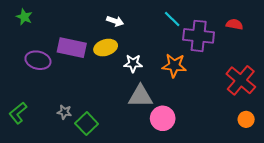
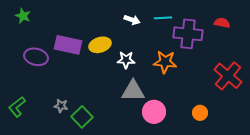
cyan line: (172, 19) -> (163, 18), turned -48
white arrow: (115, 21) -> (132, 20), moved
orange circle: (246, 119) -> (200, 113), moved

